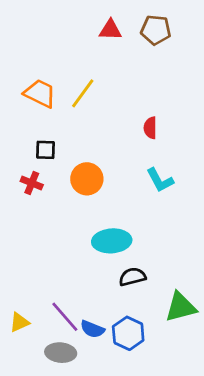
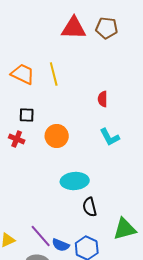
red triangle: (110, 30) -> (74, 28), size x1.5
yellow line: (83, 93) -> (54, 74), turned -50
black semicircle: (132, 277) -> (90, 207), turned -90

